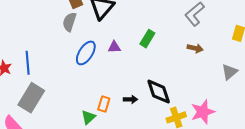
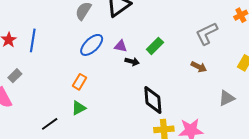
gray rectangle: (31, 98) -> (15, 76), moved, size x0.5
black arrow: (130, 99) -> (132, 61), moved
orange rectangle: (104, 104) -> (80, 82), moved

